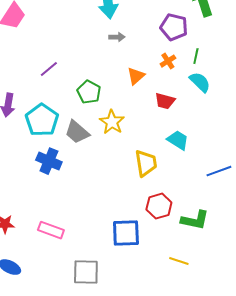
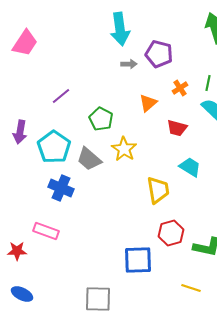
purple pentagon: (174, 27) -> (159, 54), moved
pink rectangle: (51, 230) -> (46, 231), moved

